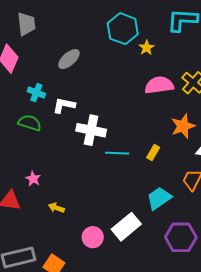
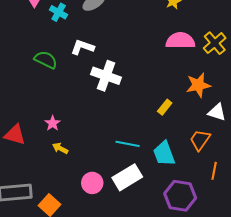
cyan cross: (36, 93) -> (59, 12), moved
cyan line: (117, 153) -> (128, 144), moved
pink star: (33, 179) -> (53, 123), moved
cyan trapezoid: (159, 198) -> (164, 154), turned -84

